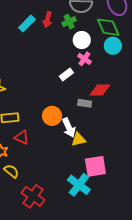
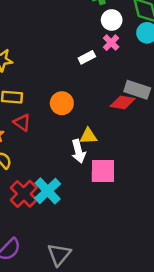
red diamond: (100, 90) -> (123, 102), moved
gray rectangle: (85, 103) -> (137, 90), moved, size x1.5
white arrow: (69, 128) -> (78, 151), moved
cyan cross: (79, 185) -> (48, 191), moved

